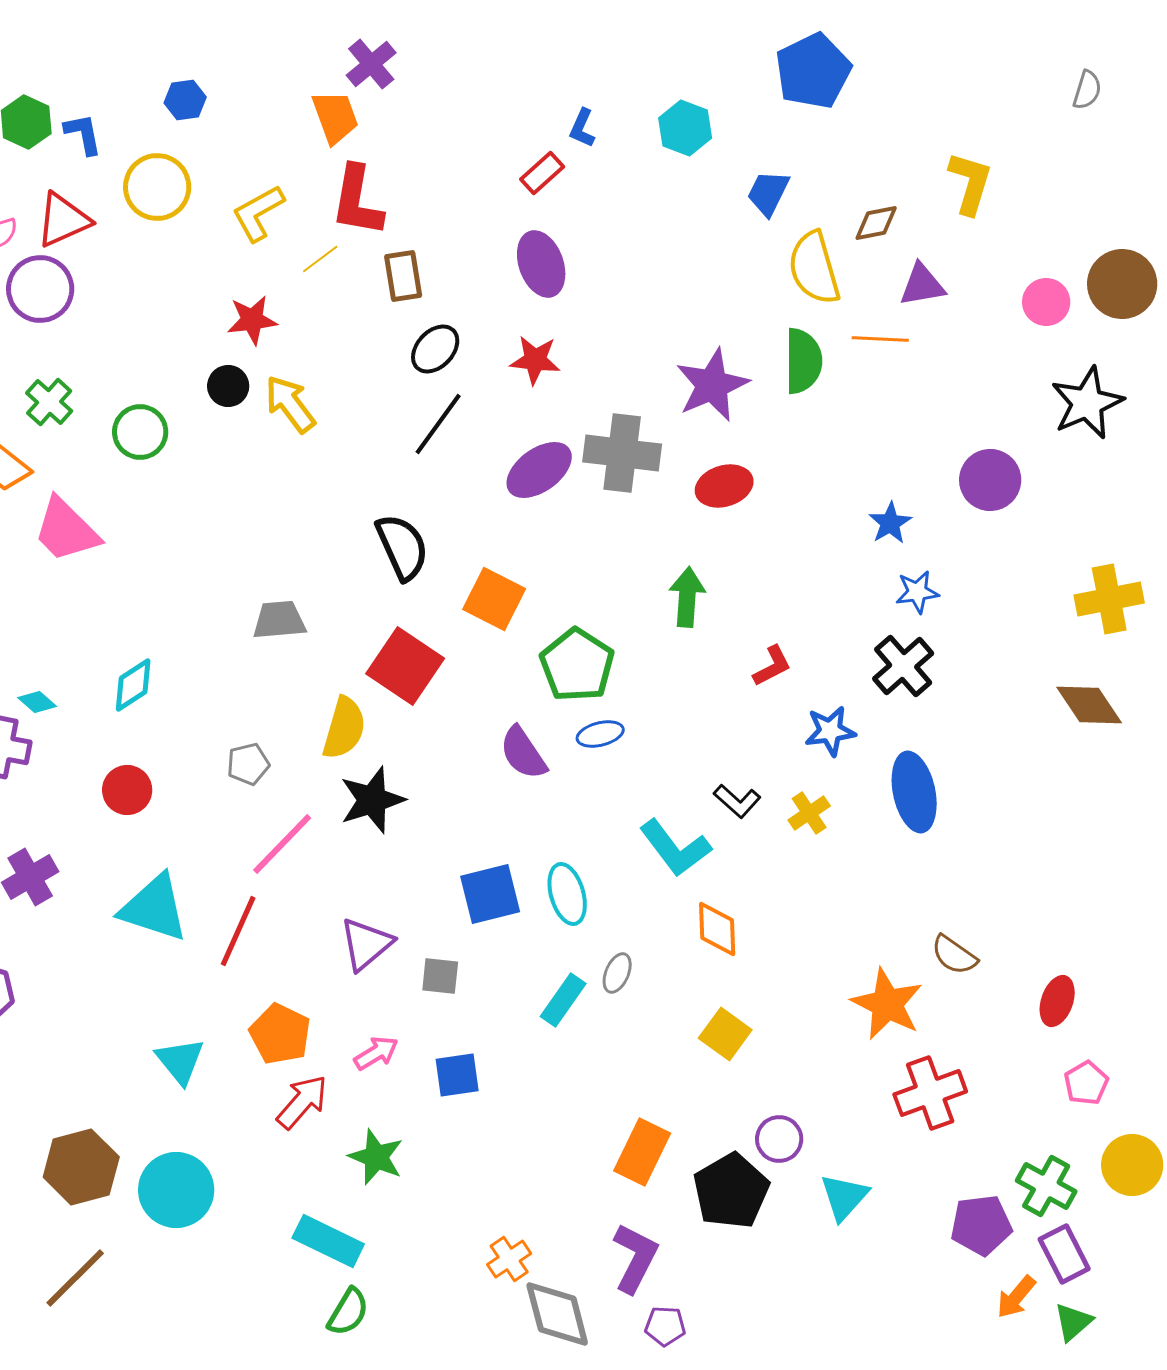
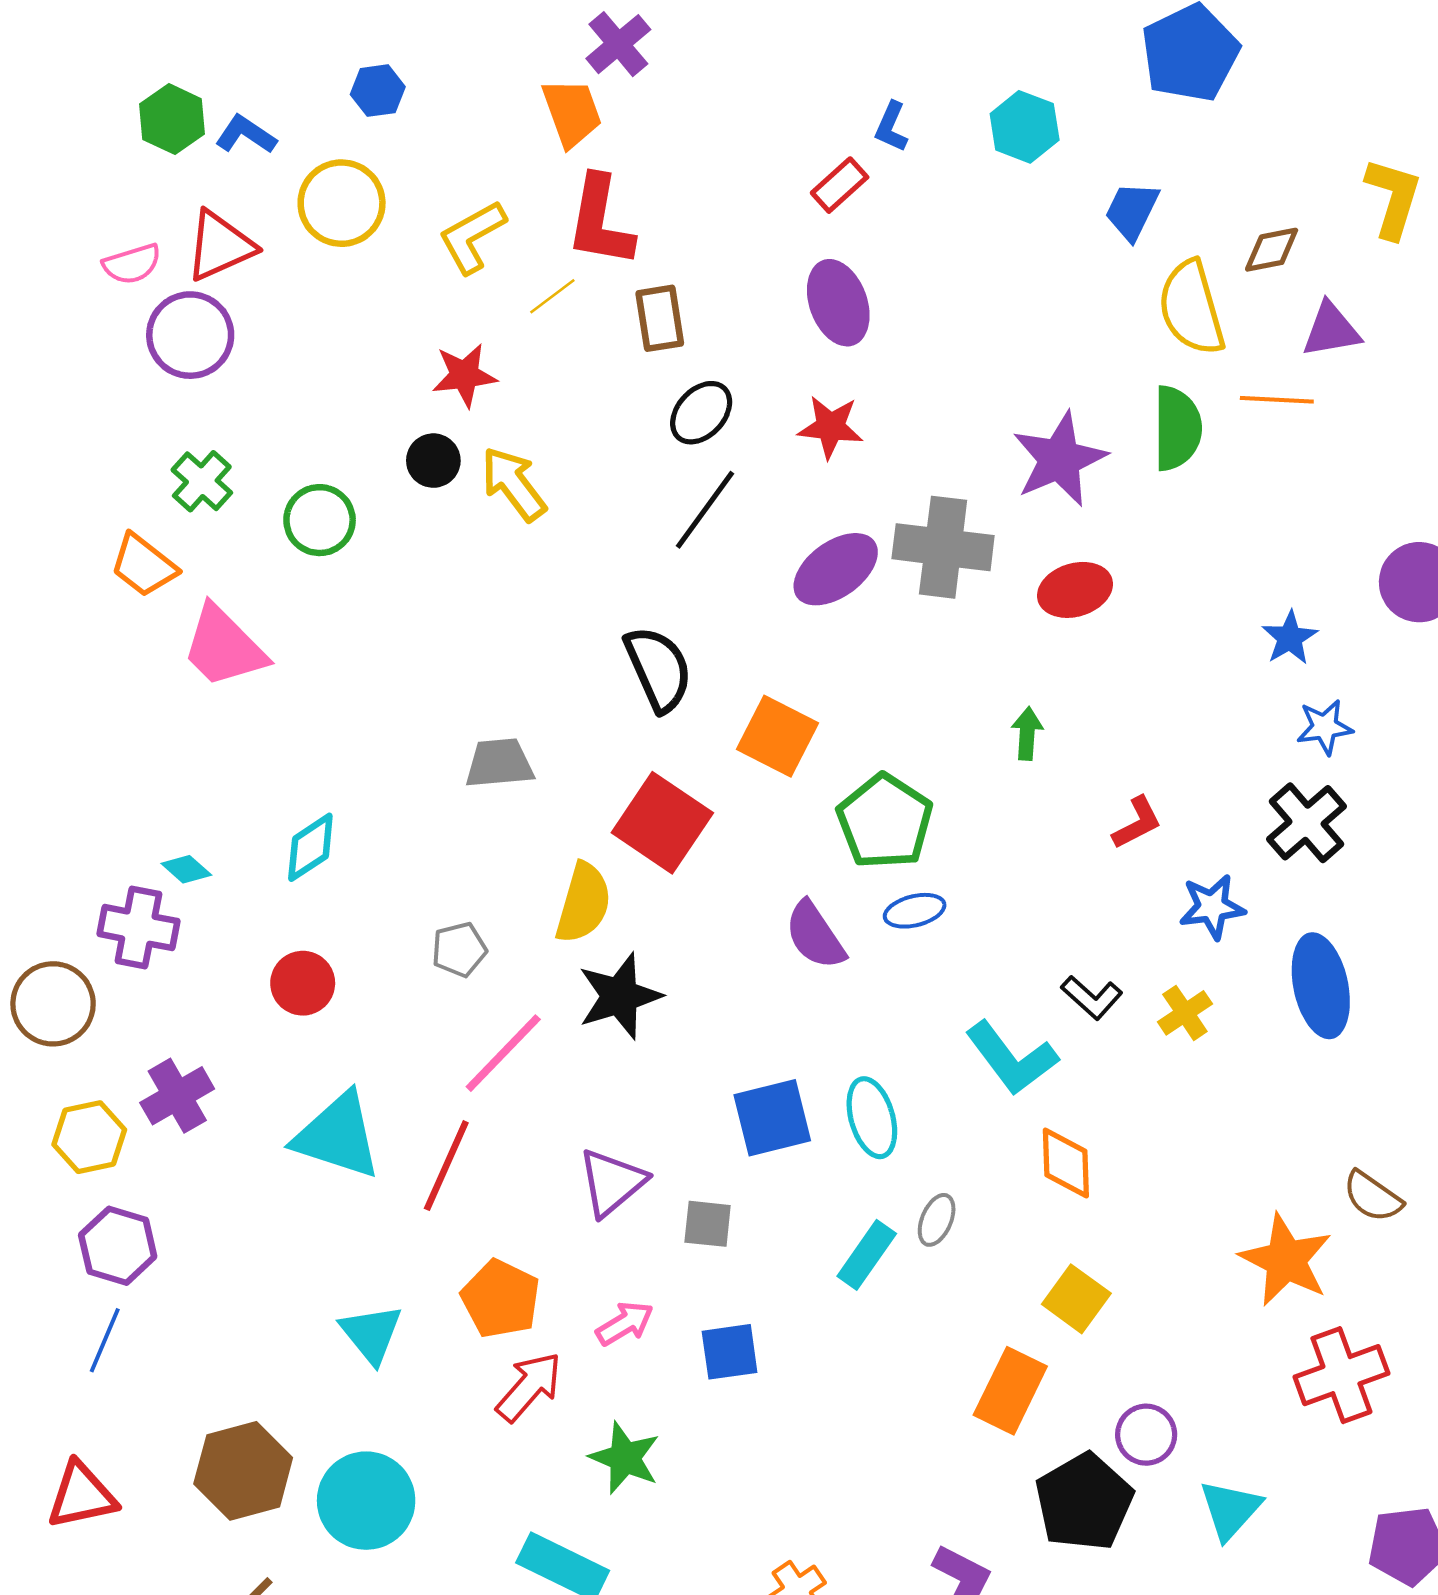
blue L-shape: (83, 134) -> (246, 135), turned -45
green arrow: (687, 597) -> (1027, 734), size x0.7
orange rectangle: (642, 1152) -> (1010, 1391), moved

